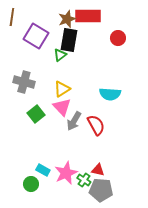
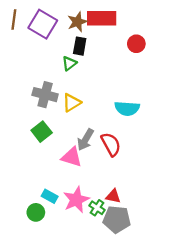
purple square: (36, 36) -> (43, 24), moved
black rectangle: (69, 40) -> (80, 46), size x0.7
gray cross: (24, 82) -> (45, 95), moved
pink triangle: (62, 107) -> (72, 157), moved, turned -30

